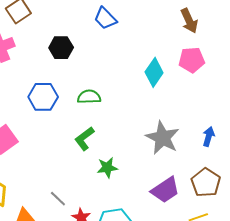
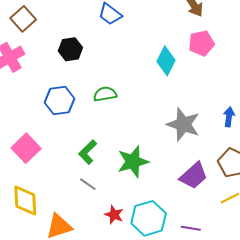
green L-shape: (84, 139) -> (88, 152), moved
green star: (107, 168) -> (133, 162), size x1.5
gray line: (58, 199) -> (88, 184), moved

